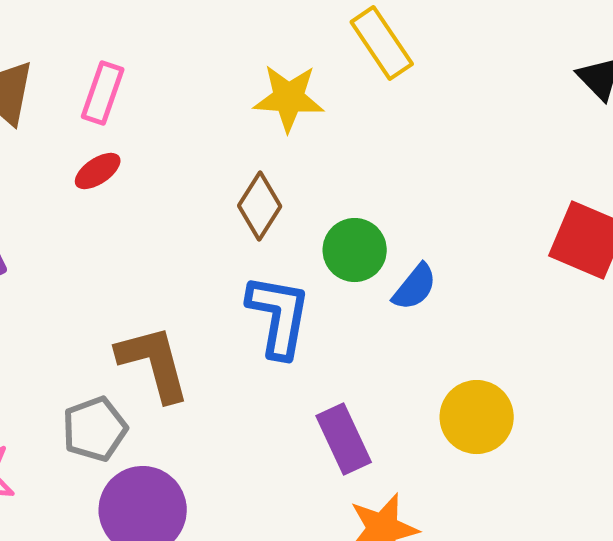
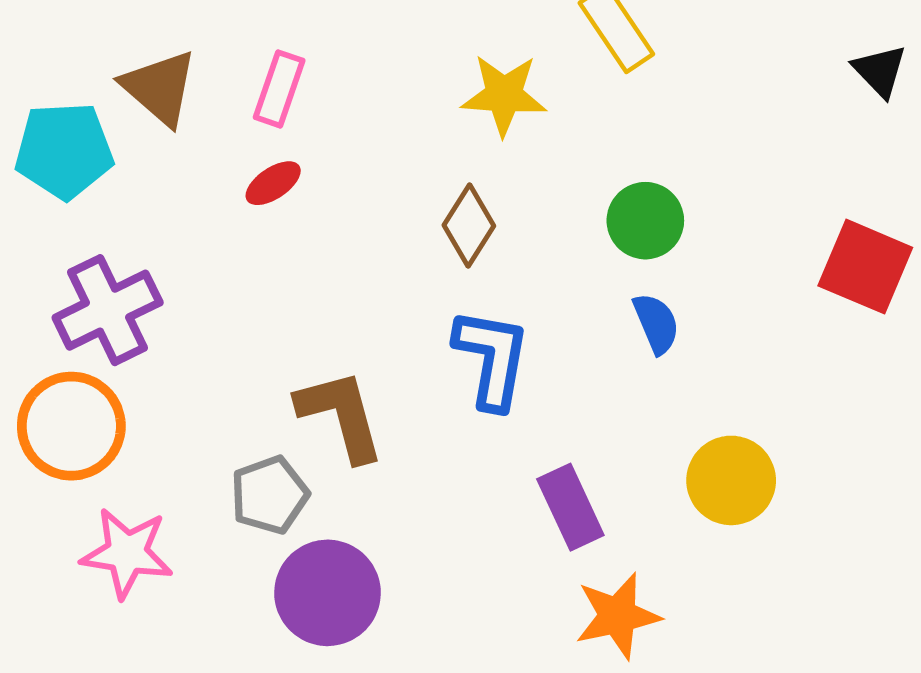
green circle: (355, 250) -> (645, 221), moved
blue semicircle: (415, 287) -> (656, 323), turned -62

